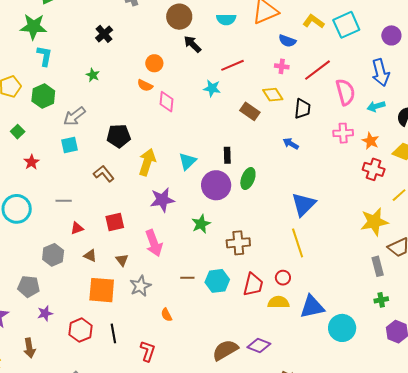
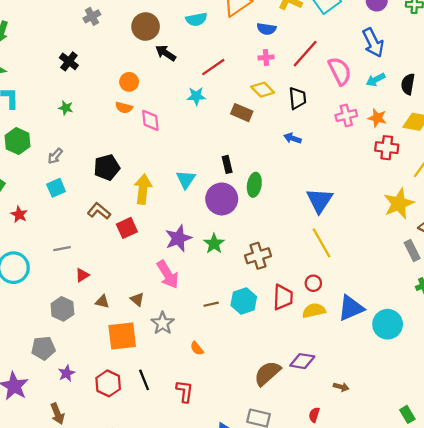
gray arrow: (74, 116) -> (55, 156), size x0.7
purple star: (162, 200) -> (178, 238), moved
red square: (115, 222) -> (127, 228), moved

